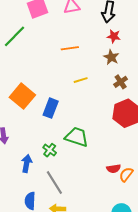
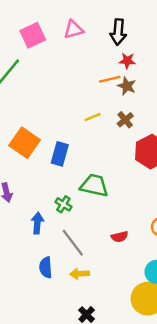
orange line: (70, 48) -> (110, 79), moved
brown cross: (121, 82) -> (125, 120), moved
red semicircle: (114, 169) -> (120, 237), moved

